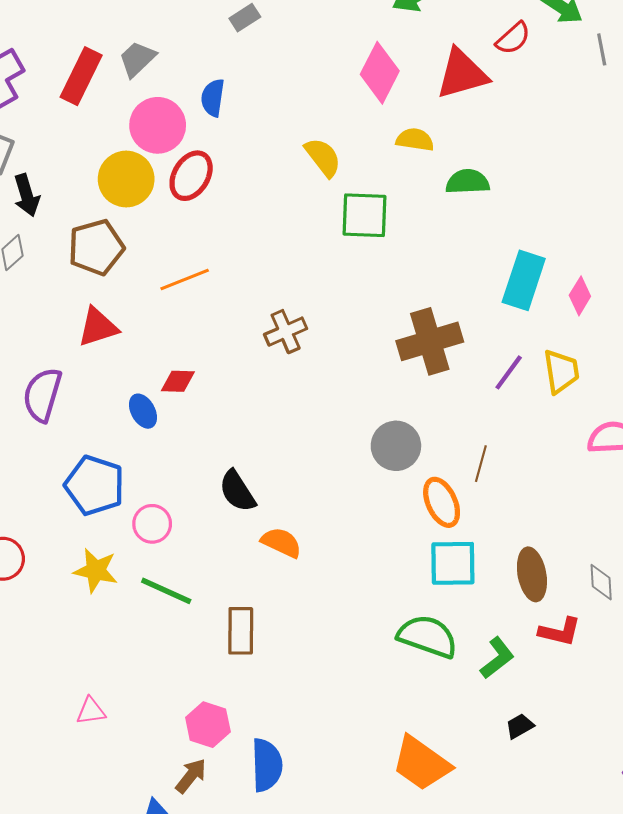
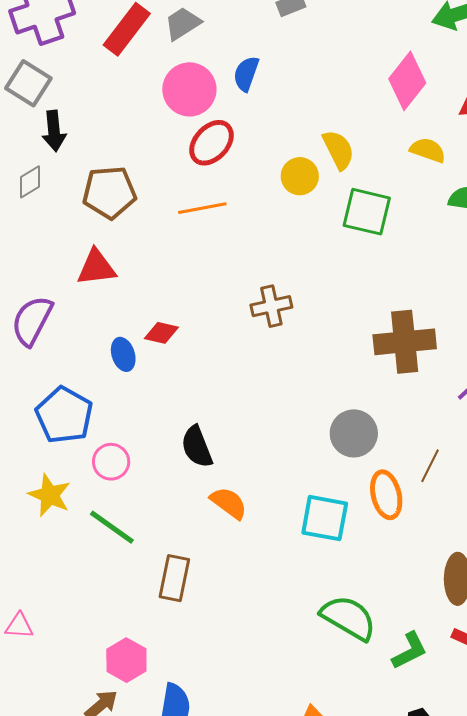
yellow circle: (126, 179) -> (300, 176), moved, size x0.7
orange line: (185, 280) -> (202, 208), moved
cyan square: (453, 563) -> (325, 518), moved

